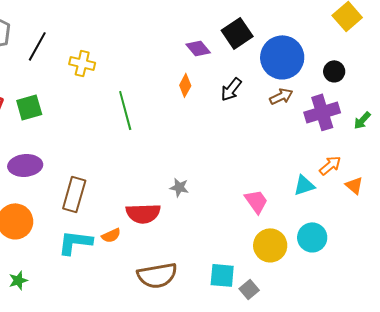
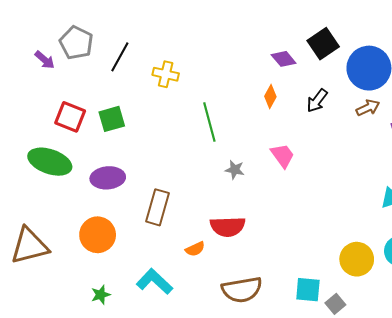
gray star: (179, 187) -> (235, 170), moved
pink trapezoid: (256, 201) -> (283, 155), moved
cyan L-shape: (75, 242) -> (154, 282), moved, turned 36

